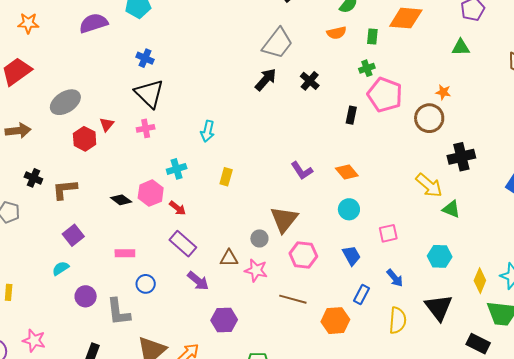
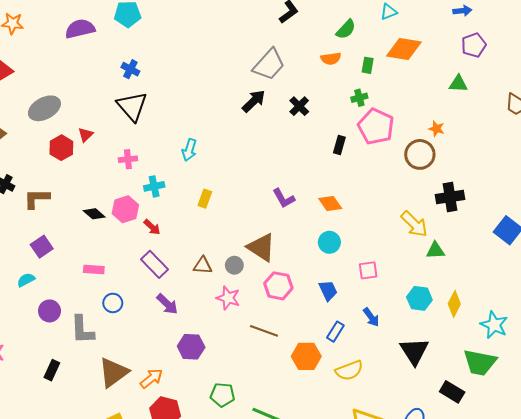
pink cross: (146, 128) -> (128, 159), moved
green triangle: (451, 209) -> (435, 250), turned -30
brown triangle: (284, 219) -> (261, 247), turned -40
brown triangle: (229, 258) -> (203, 266), moved
yellow diamond: (480, 281) -> (454, 304), moved
yellow semicircle: (398, 320) -> (349, 370), moved, turned 60

